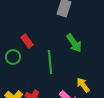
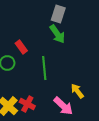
green arrow: (74, 43) -> (57, 34), moved

